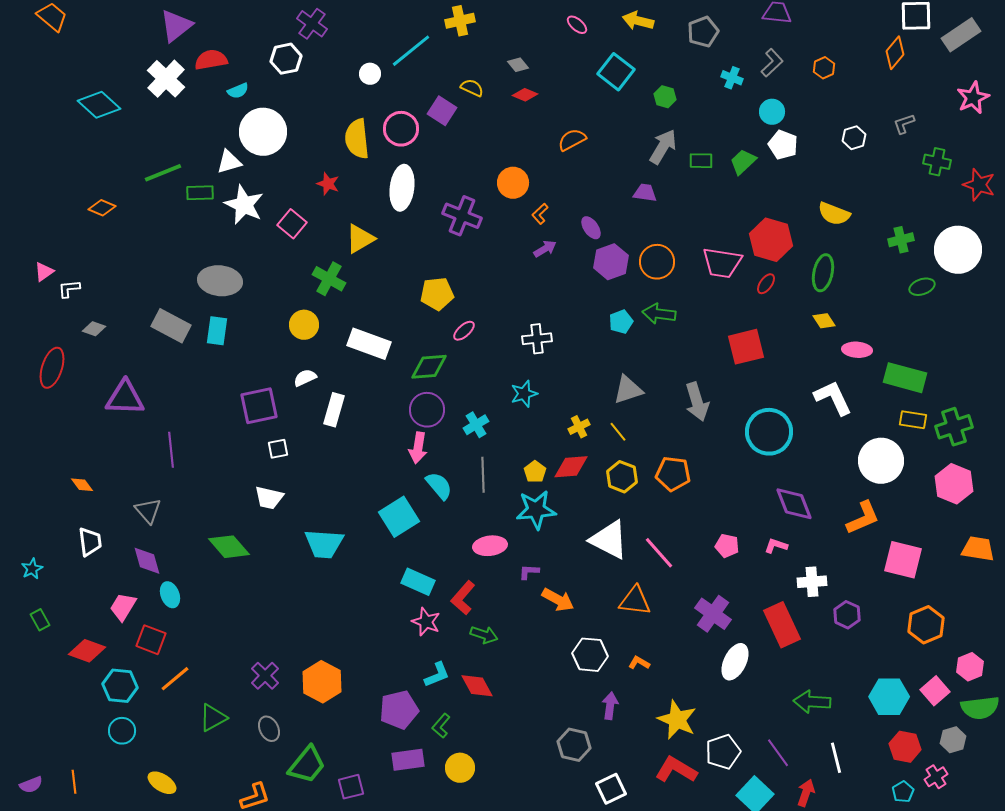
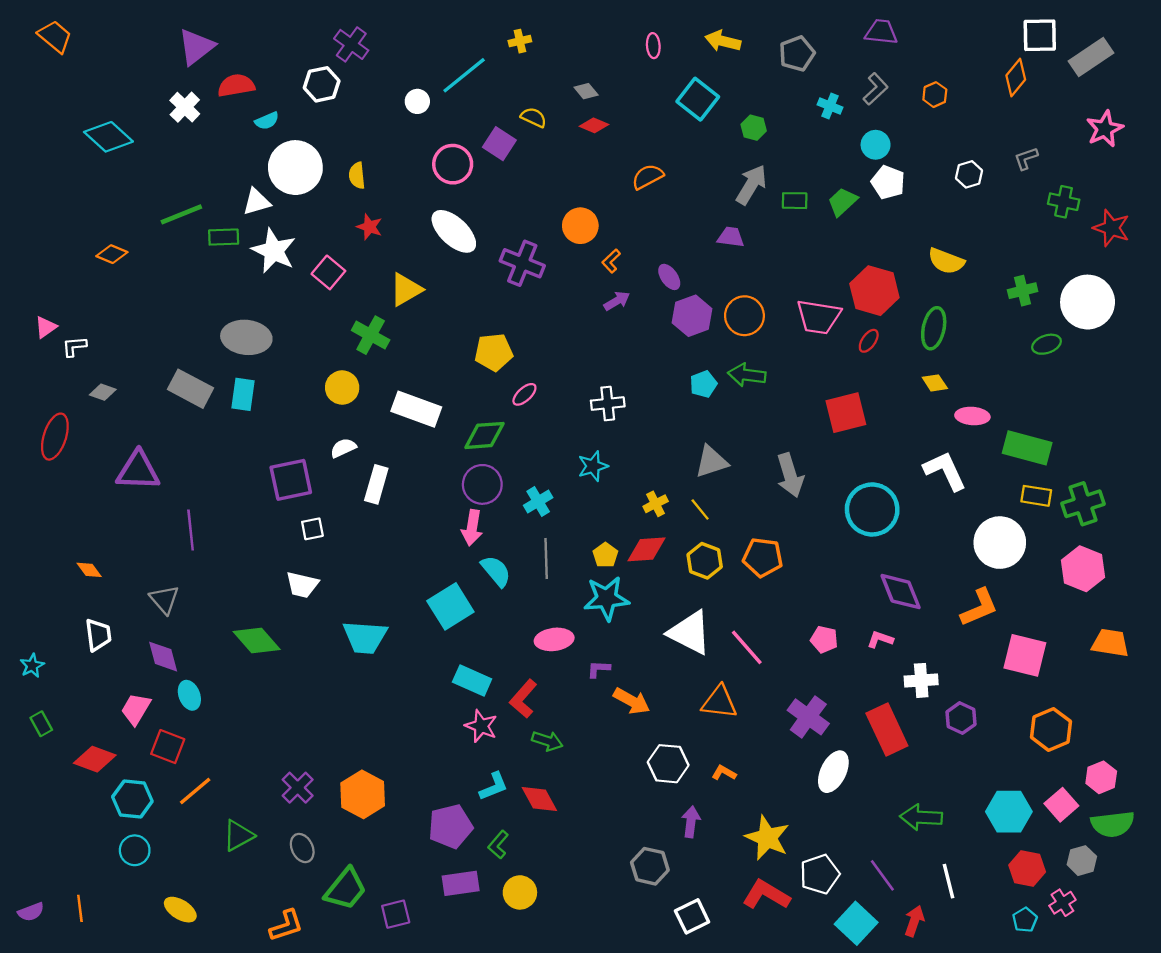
yellow cross: (460, 21) -> (520, 41), size x0.7
pink ellipse: (577, 25) -> (653, 46), turned 45
white cross: (166, 79) -> (185, 107), size x0.7
yellow semicircle: (357, 139) -> (357, 176), moved, size x0.6
white ellipse: (402, 188) -> (454, 231), turned -54

